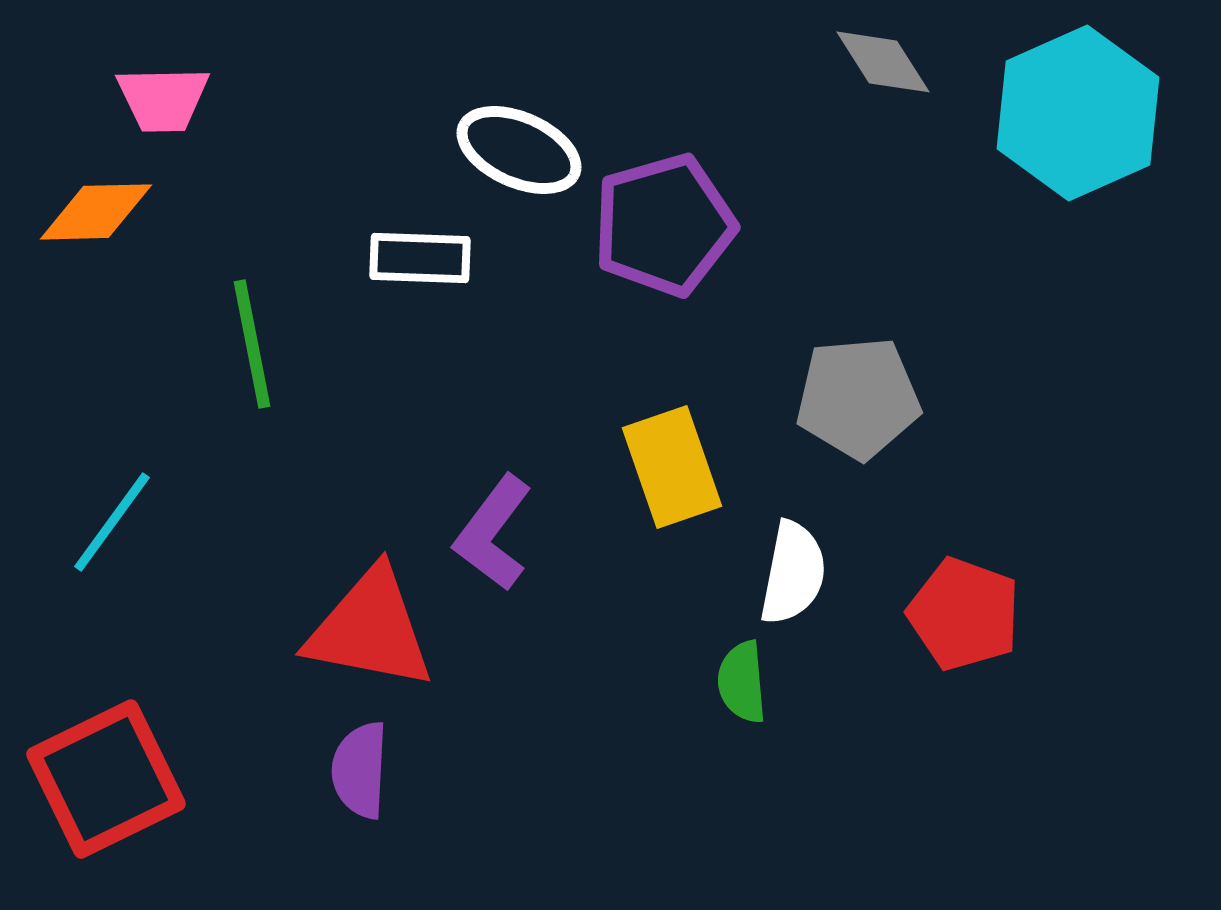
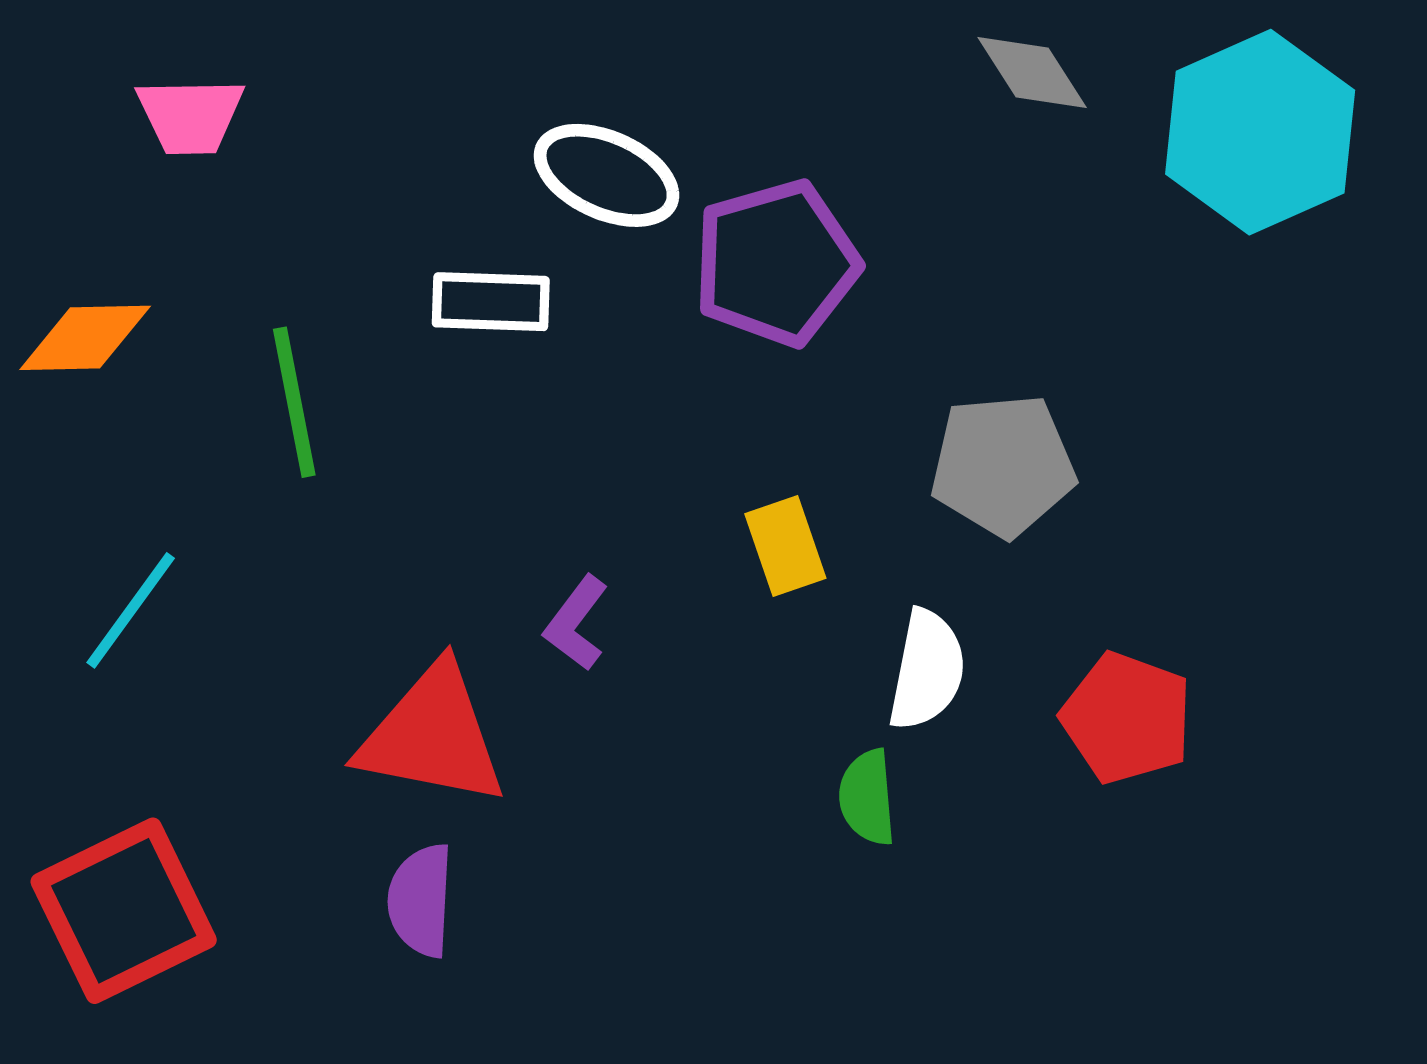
orange diamond: (96, 212) -> (85, 338), moved
yellow rectangle: (672, 467) -> (785, 546), size x0.7
purple L-shape: (493, 533) -> (576, 623), size x0.7

